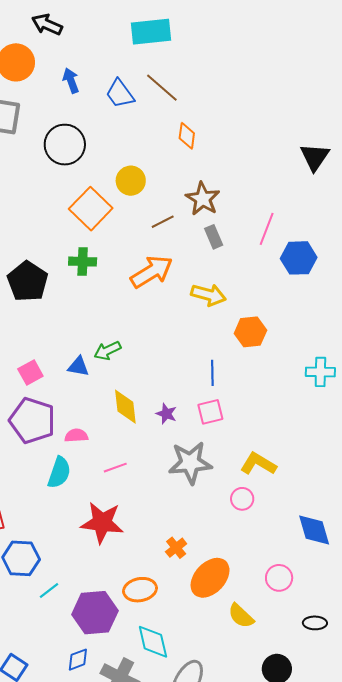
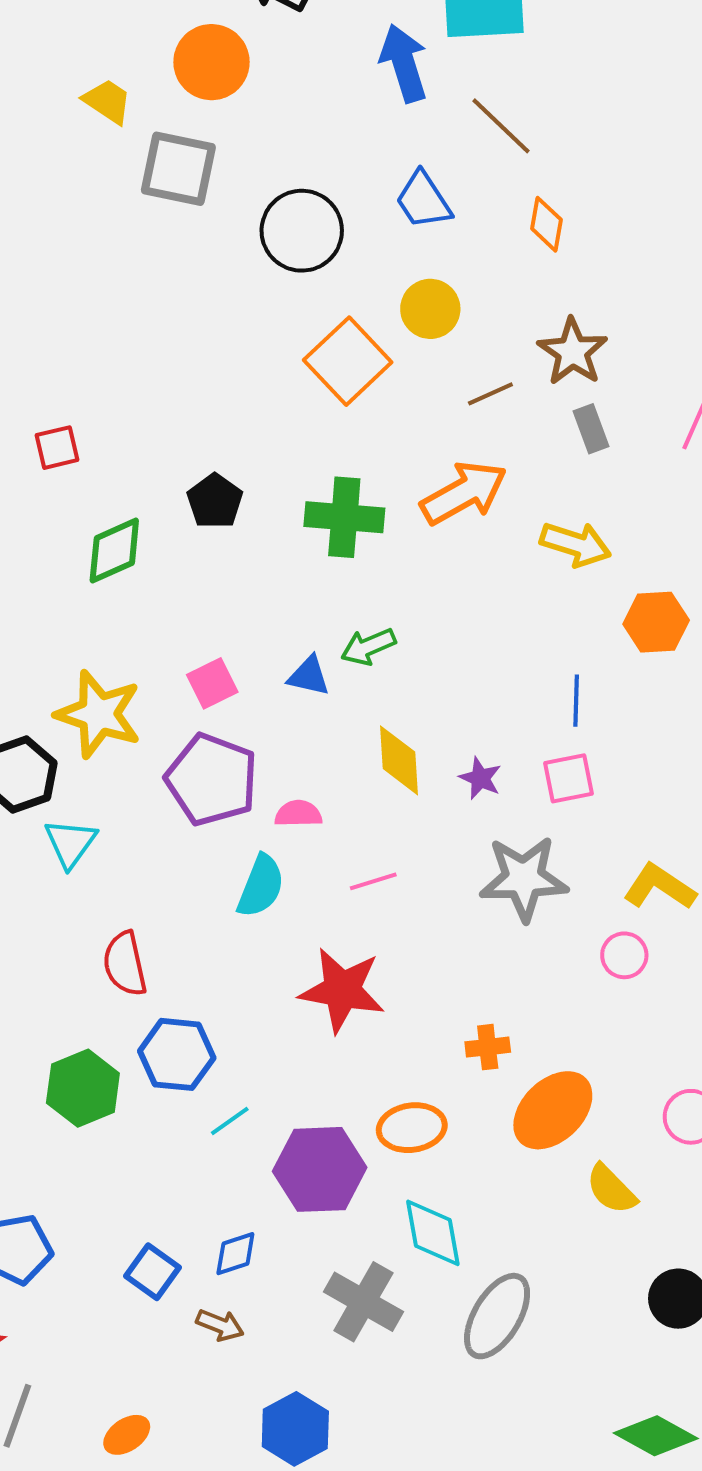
blue arrow: (71, 81) -> (404, 63), moved, size x1.5
blue trapezoid: (120, 94) -> (423, 200), moved
green cross: (83, 262) -> (344, 517), moved, size x1.4
black pentagon: (28, 281) -> (215, 501), size x0.7
orange cross: (176, 548) -> (488, 1047), turned 30
blue diamond: (78, 660) -> (235, 1254), moved

